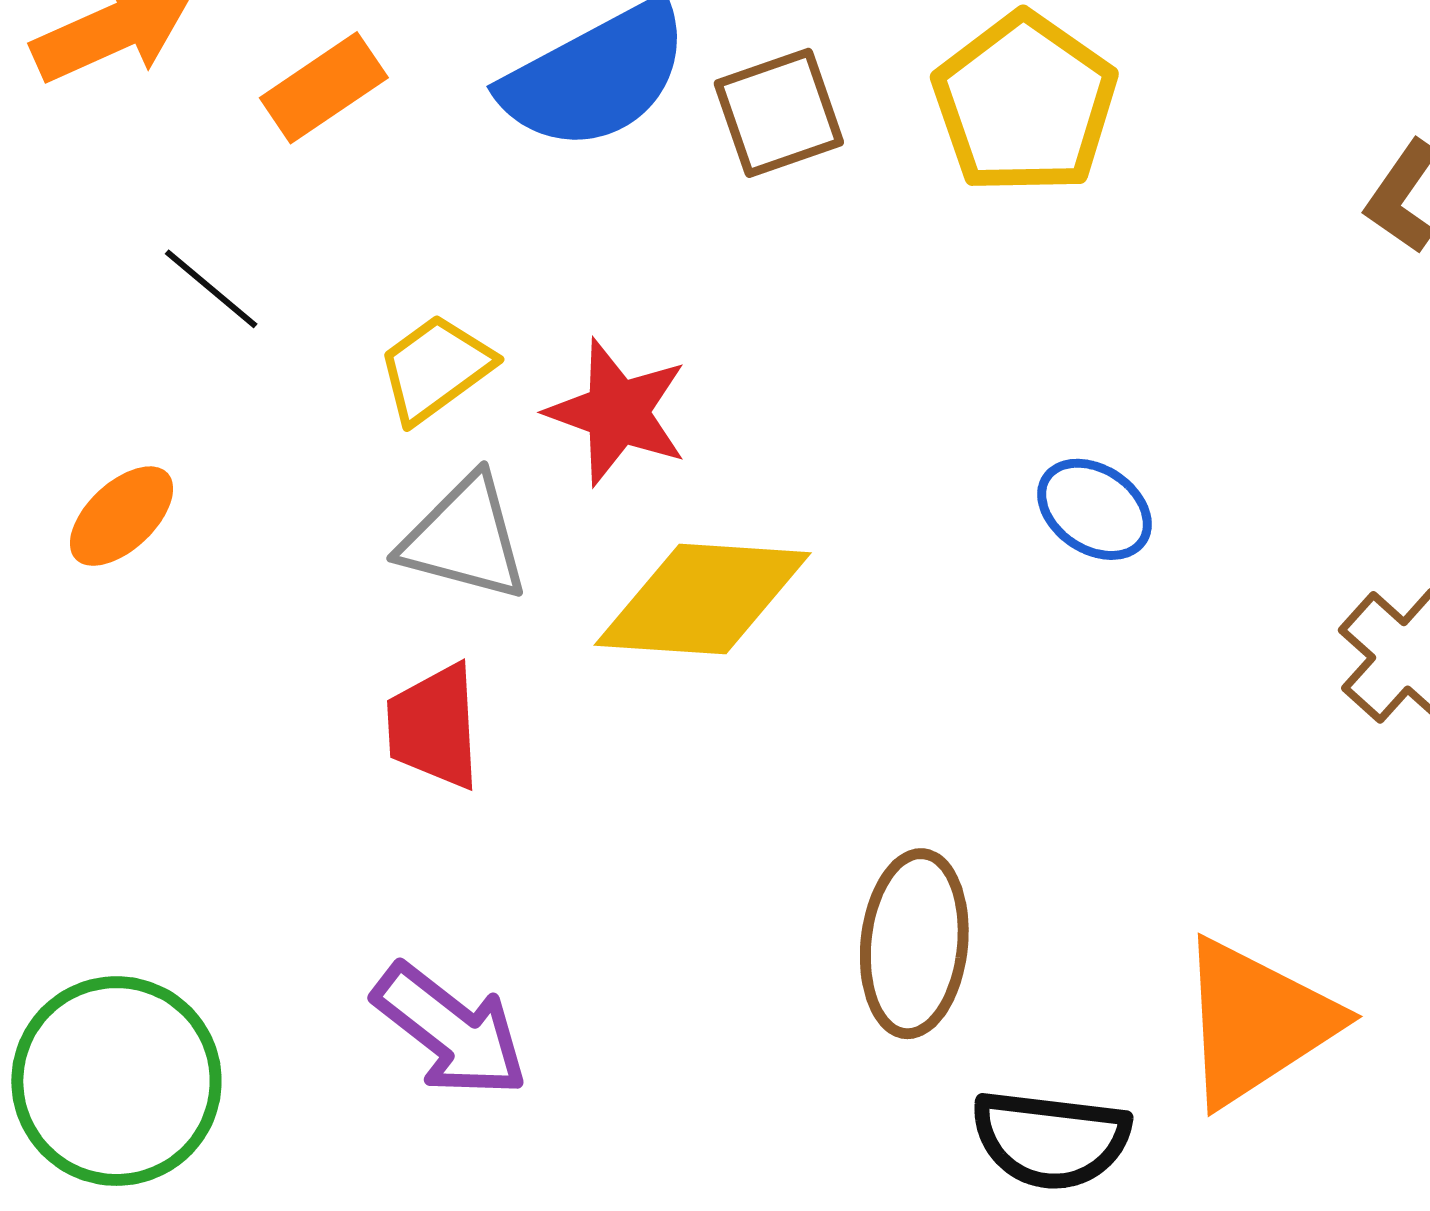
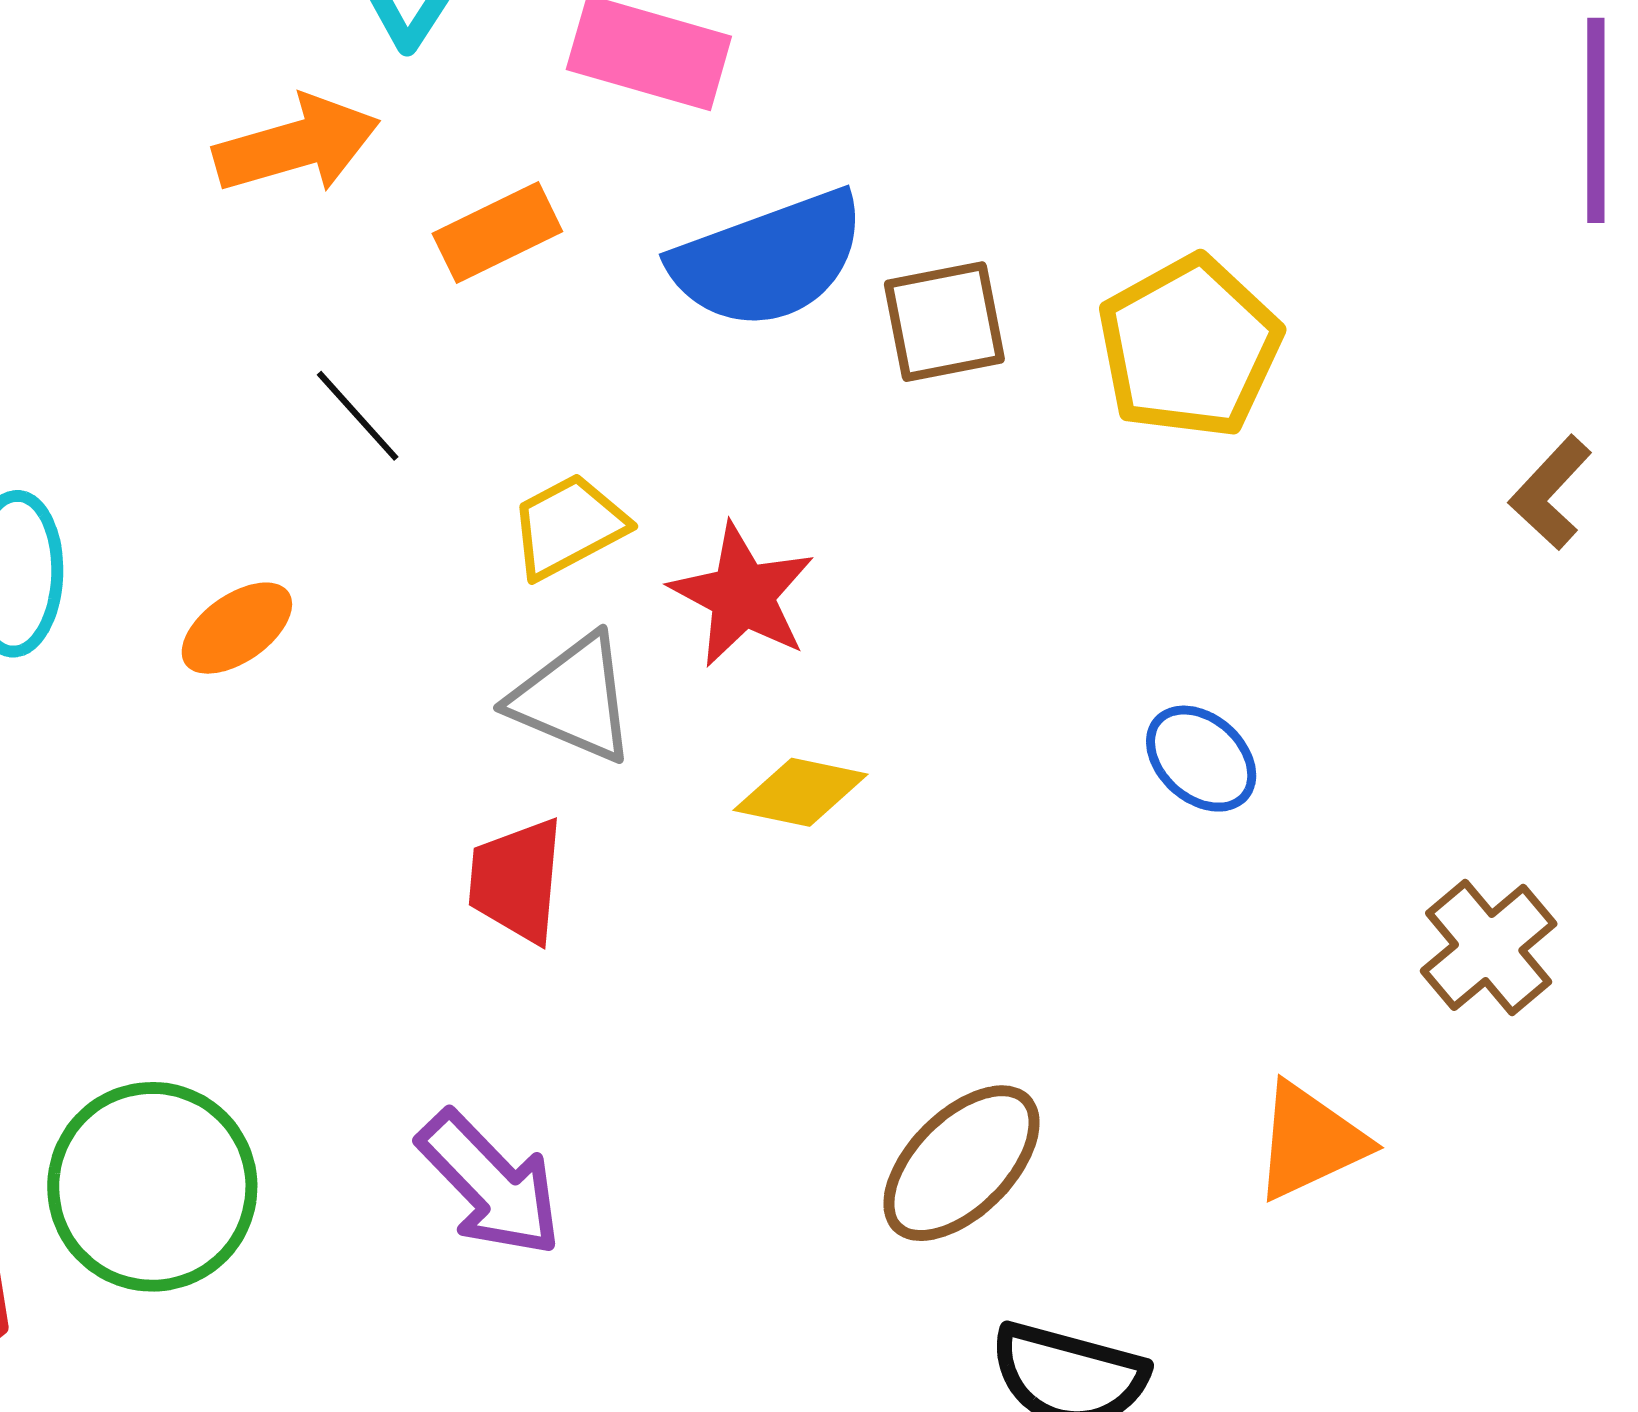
yellow diamond: (703, 599) -> (801, 792), size x0.6
brown ellipse: (914, 944) -> (961, 1163), turned 31
orange triangle: (1256, 1022) -> (1310, 1141), moved, size x0.7

